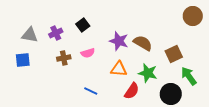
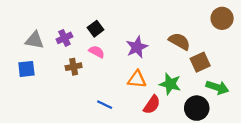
purple star: (119, 41) -> (137, 47), turned 30
brown semicircle: (143, 43) -> (179, 41), moved
pink semicircle: (88, 53) -> (97, 52), moved, turned -136
green arrow: (189, 76) -> (217, 87), turned 144

